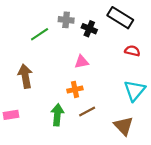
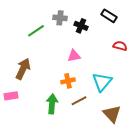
black rectangle: (120, 18) -> (109, 16), size x0.7
brown arrow: (25, 76) -> (23, 69), turned 35
cyan triangle: (135, 91) -> (102, 82), moved
pink rectangle: (11, 115) -> (11, 96), moved

